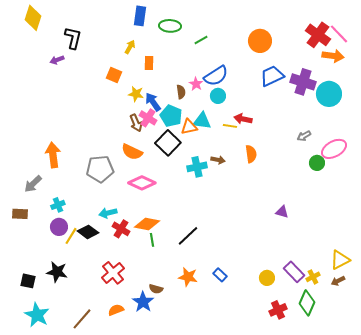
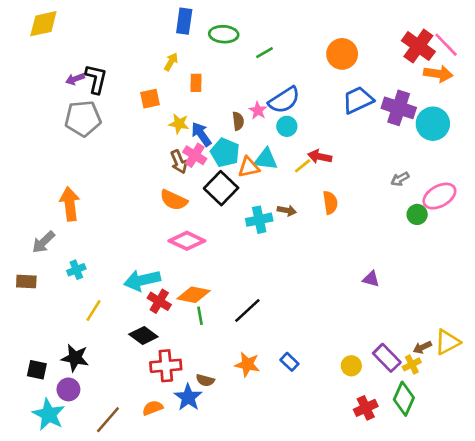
yellow diamond: (33, 18) -> (43, 24), turned 60
black L-shape: (73, 38) -> (96, 79), moved
orange square: (114, 75) -> (150, 99), turned -35
yellow line: (230, 126) -> (303, 166), turned -48
gray pentagon: (100, 169) -> (83, 118), moved
cyan arrow: (108, 213) -> (142, 280), size x1.5
purple circle: (59, 227) -> (68, 389), moved
black diamond: (88, 232) -> (143, 336), moved
red cross: (113, 273) -> (166, 366), moved, turned 35
brown arrow: (338, 281) -> (422, 347), moved

